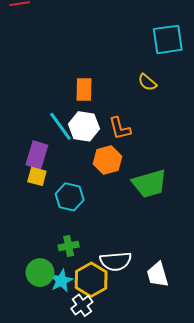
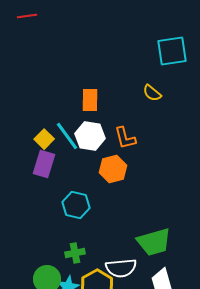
yellow square: (37, 176) -> (44, 139), moved, turned 30
green trapezoid: (149, 184) -> (154, 242), moved

